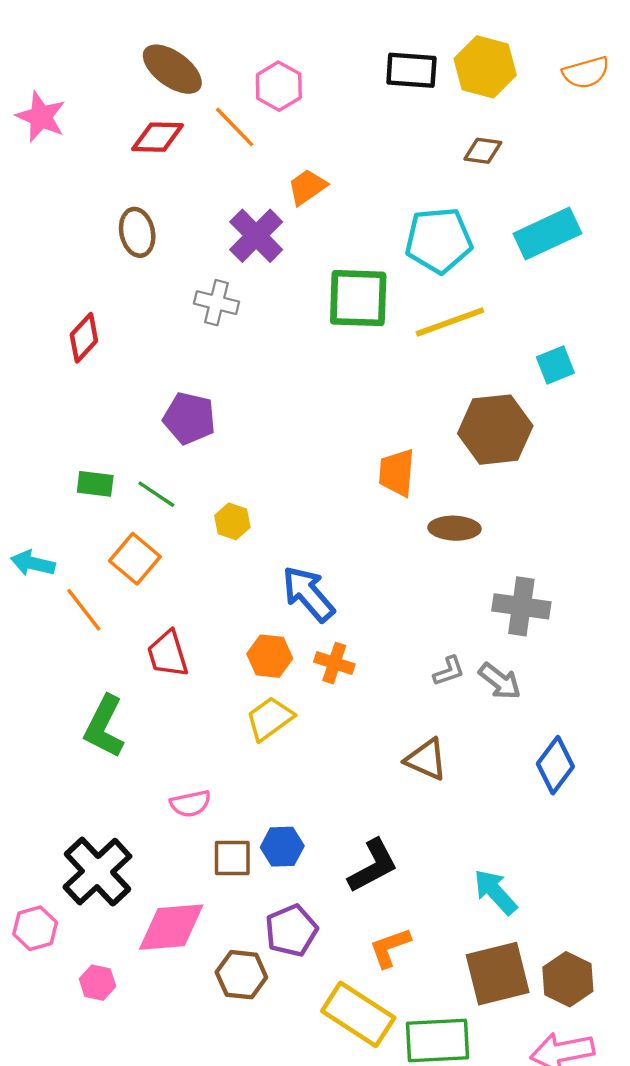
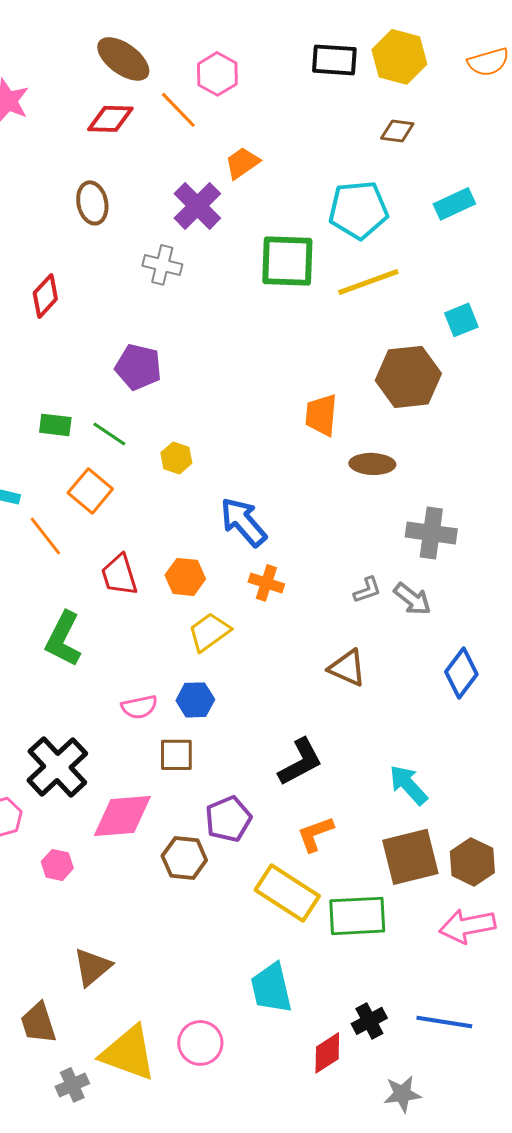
cyan rectangle: (547, 233) -> (454, 204), size x0.7
orange hexagon: (270, 656) -> (185, 577), moved
blue hexagon: (282, 847) -> (195, 700), moved

